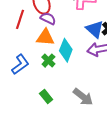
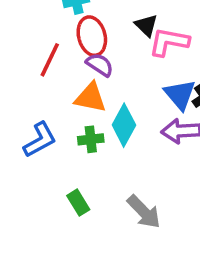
green cross: (48, 61) -> (91, 139), turned 32

